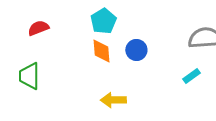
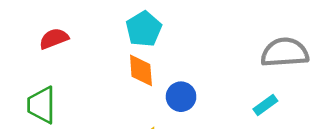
blue circle: (136, 50) -> (181, 97), moved

